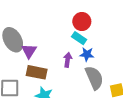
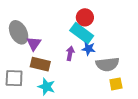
cyan rectangle: (79, 38) -> (82, 33), size x1.6
gray semicircle: (94, 78) -> (107, 64), moved, turned 105

